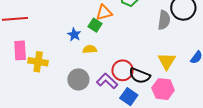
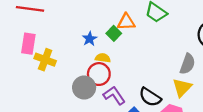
gray semicircle: (164, 20) -> (187, 64), moved
red circle: (123, 70) -> (99, 74), moved

